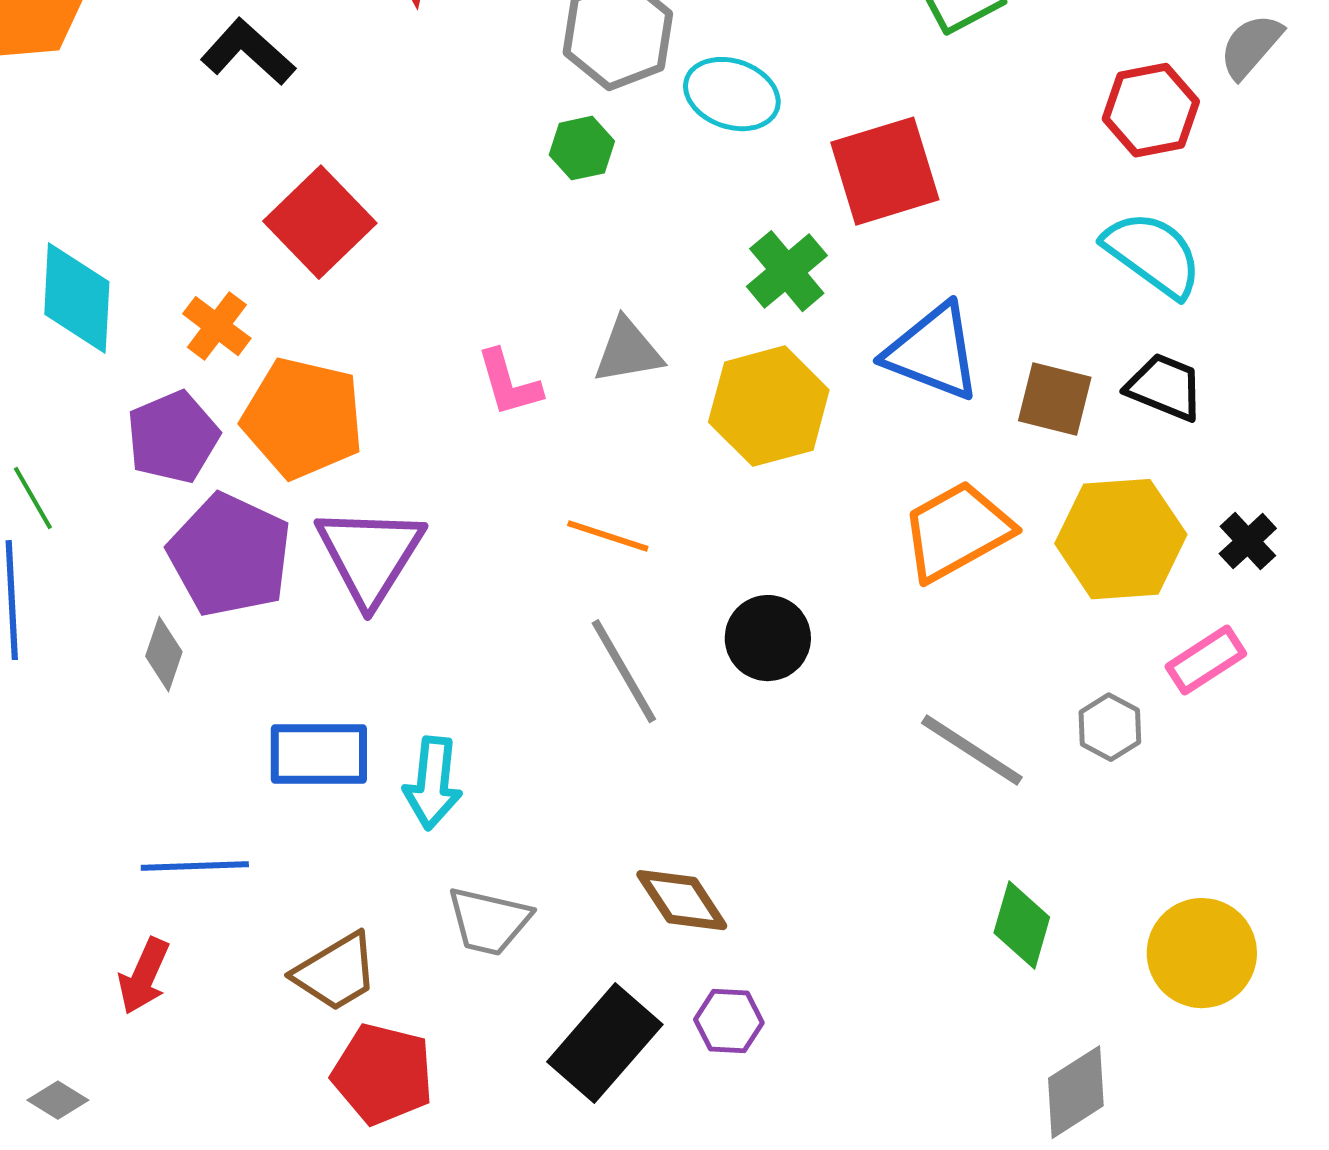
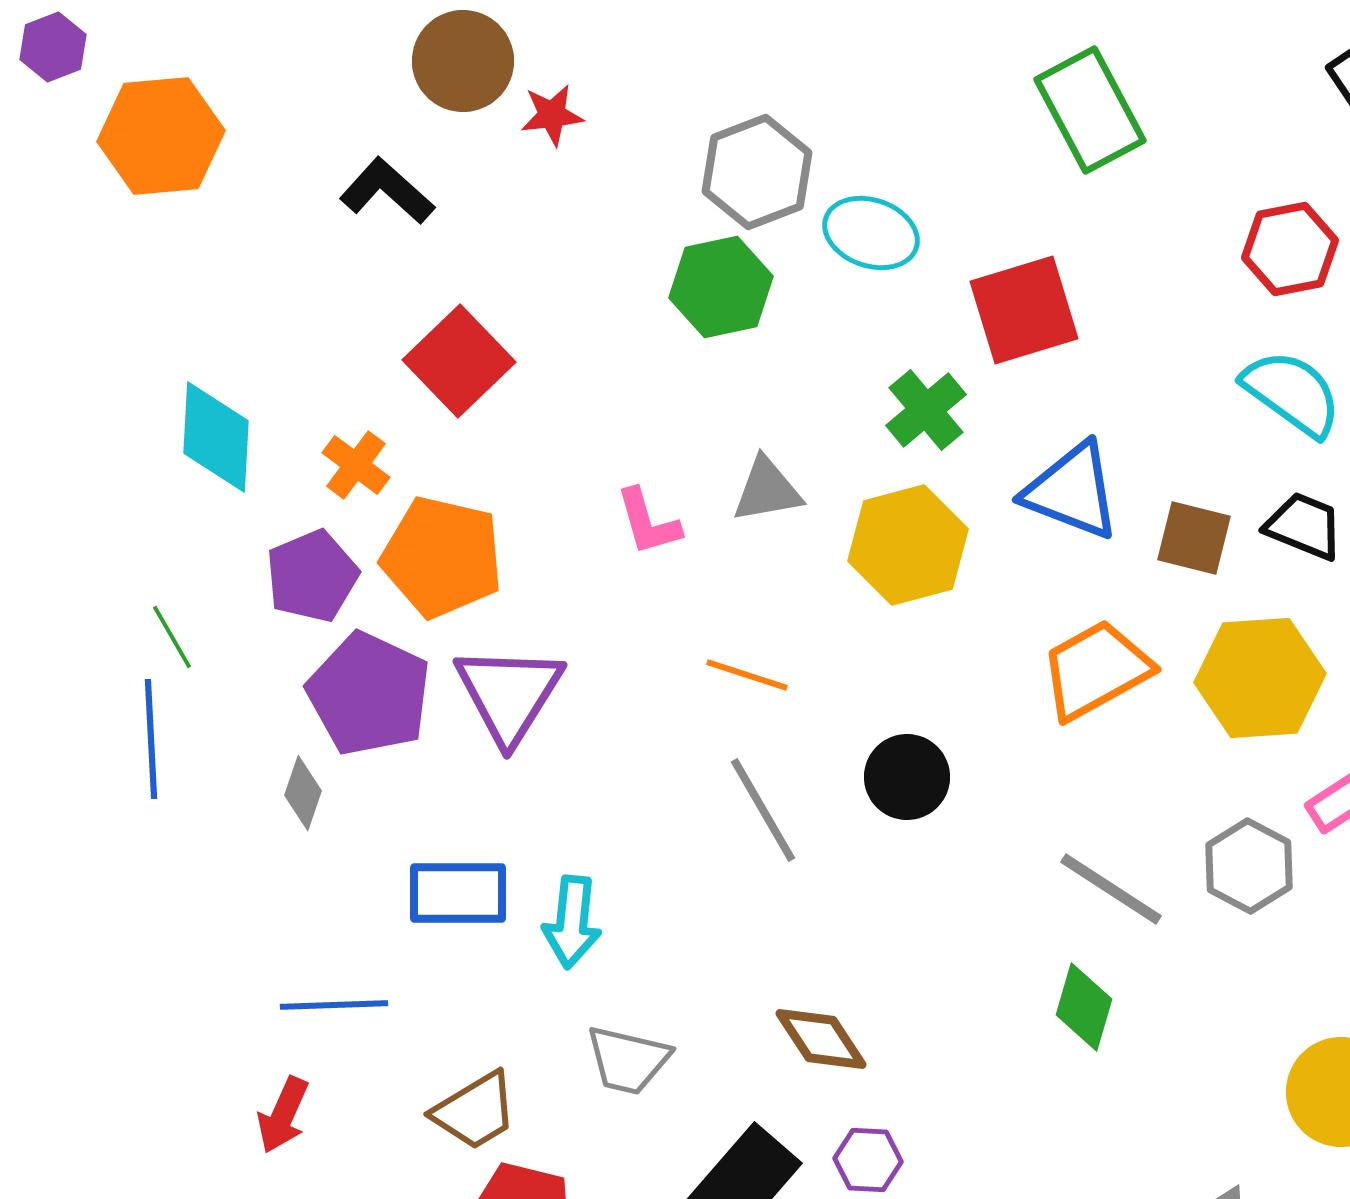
green hexagon: (582, 148) -> (721, 287), size x1.6
gray hexagon: (1110, 727) -> (1249, 866), size x1.4
green diamond: (1022, 925) -> (1084, 1007), moved

